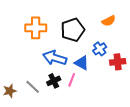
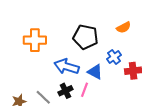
orange cross: (36, 28) -> (35, 40), moved
black pentagon: (73, 30) -> (86, 37), turned 30

